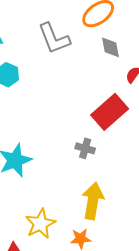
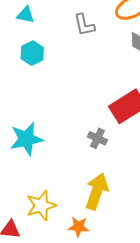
gray L-shape: (54, 38) -> (84, 25), size x0.7

